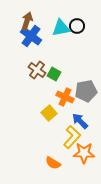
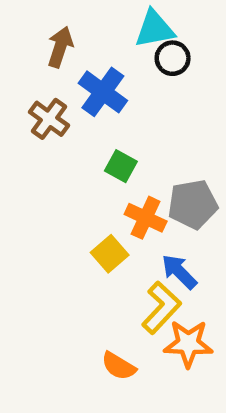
cyan triangle: (61, 28) -> (155, 29), moved
blue cross: (31, 36) -> (103, 92), moved
brown cross: (37, 70) -> (49, 119), moved

